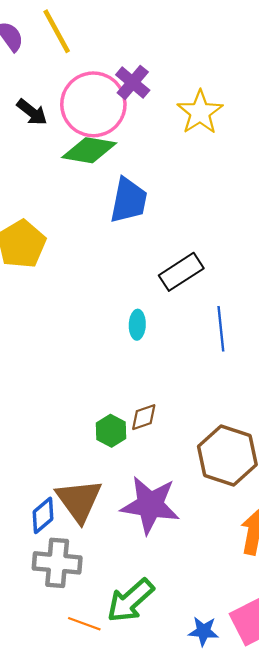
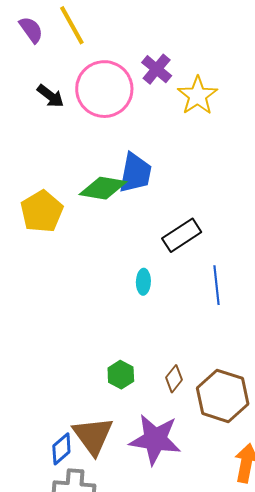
purple cross: (133, 82) -> (157, 69), moved
green diamond: (89, 150) -> (103, 188), moved
brown diamond: (144, 417) -> (174, 379), moved, turned -32

